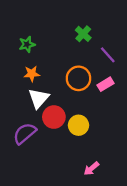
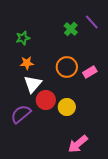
purple line: (108, 55) -> (92, 22), moved
pink arrow: (91, 169) -> (78, 144), size x1.5

